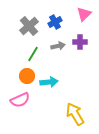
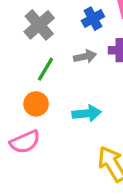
blue cross: (55, 22) -> (93, 19), moved
cyan arrow: (49, 82) -> (87, 113), moved

